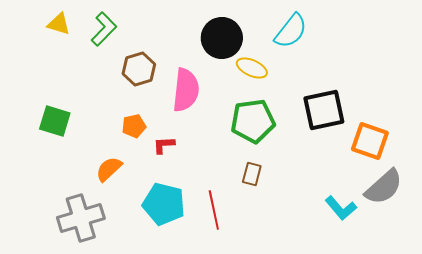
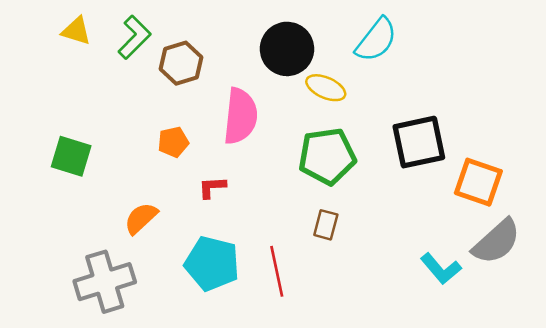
brown hexagon: (139, 69) -> (181, 63), moved
orange pentagon: (134, 126) -> (173, 142), moved

